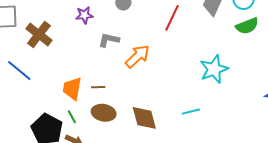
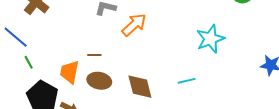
orange trapezoid: (72, 89) -> (70, 72), moved
green line: (72, 117) -> (29, 62), moved

